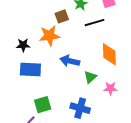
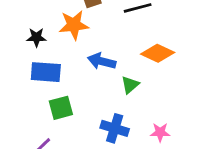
orange diamond: (109, 54) -> (158, 53), turned -65
pink star: (110, 88) -> (160, 132), moved
green square: (43, 105) -> (61, 108), moved

